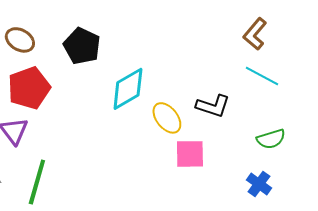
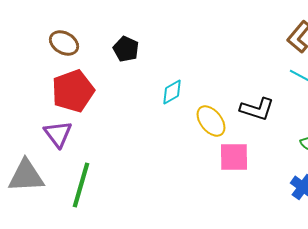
black pentagon: (82, 46) -> (126, 49), size x0.7
cyan diamond: (128, 89) -> (172, 92), size x0.6

